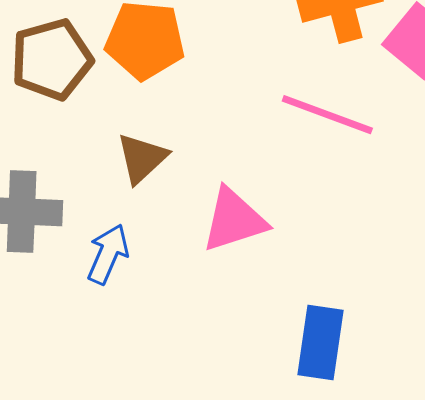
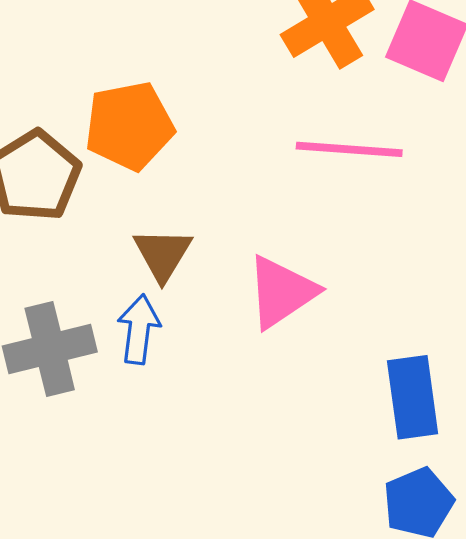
blue arrow: (108, 254) -> (139, 329), moved

